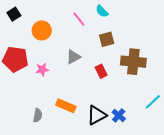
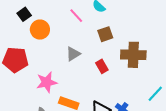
black square: (14, 14) -> (24, 14), moved
pink star: (42, 70) -> (47, 82), moved, size x1.5

